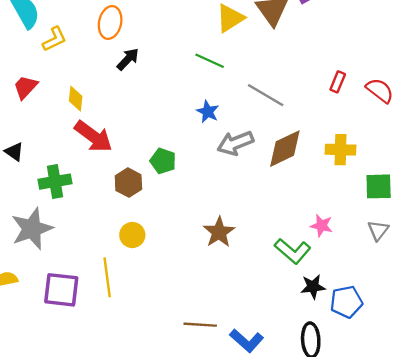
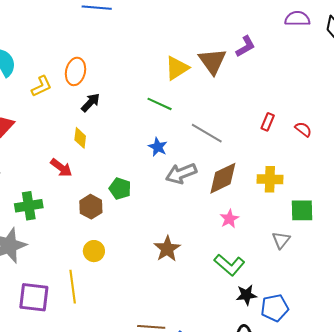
yellow L-shape: (54, 39) -> (41, 86), moved
red semicircle: (380, 90) -> (303, 129), size x0.7
yellow diamond: (76, 99) -> (80, 138), moved
red arrow: (93, 136) -> (61, 168), size x0.7
pink star: (321, 226) -> (229, 219), moved, turned 30
gray triangle: (378, 230) -> (281, 240), moved

